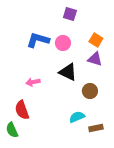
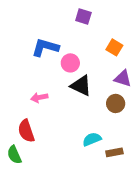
pink circle: (63, 43) -> (70, 63), moved
purple triangle: (95, 59) -> (123, 78), moved
brown circle: (90, 91) -> (116, 103), moved

